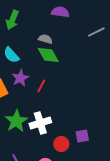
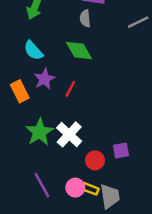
gray semicircle: (45, 39) -> (85, 18), moved, turned -112
white cross: (40, 123) -> (69, 134), turned -30

